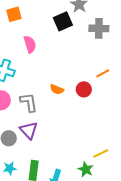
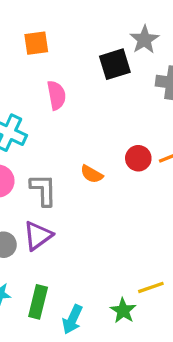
red circle: (84, 89) -> (138, 158), moved
purple triangle: (29, 130) -> (38, 236), turned 30

